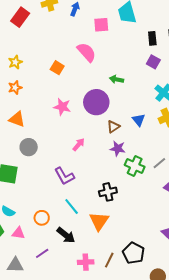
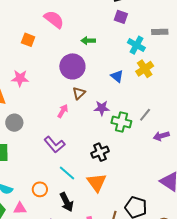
pink star: (62, 107) -> (20, 78), moved
brown triangle: (113, 127) -> (79, 93), moved
black arrow: (66, 235) -> (67, 202), turned 36

